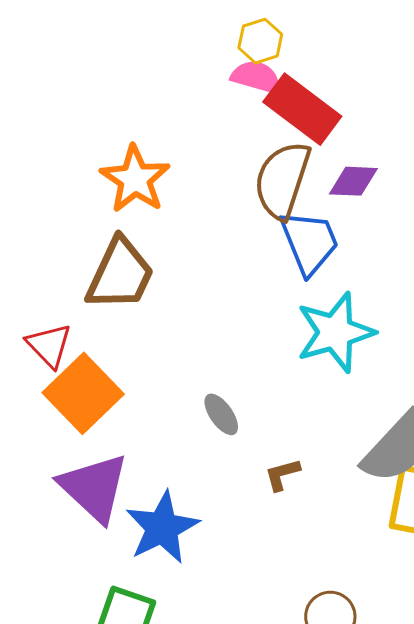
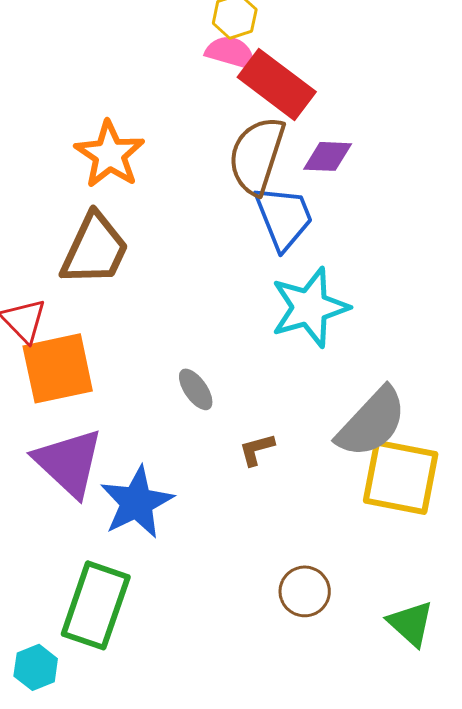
orange square: (83, 393) -> (58, 368), turned 32

